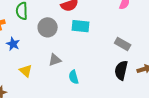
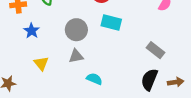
gray circle: (48, 27) -> (76, 30), moved
cyan semicircle: (74, 77) -> (94, 79), turned 120

